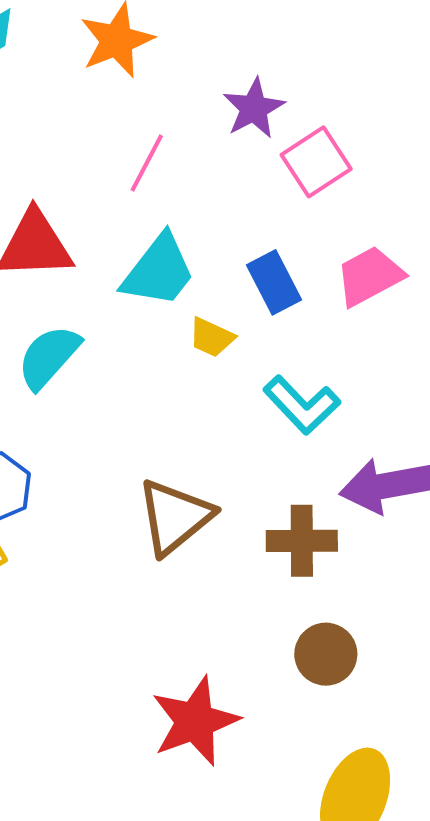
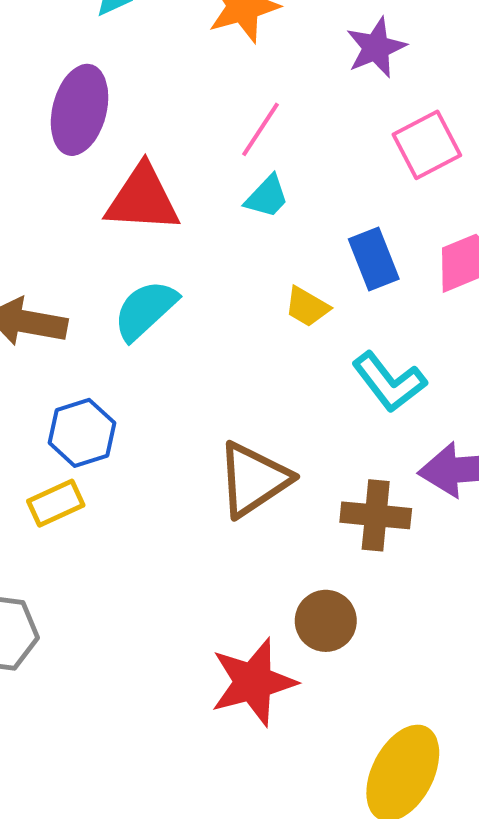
purple star: (254, 108) -> (376, 48), moved
cyan trapezoid: (159, 271) -> (267, 197), moved, size x0.6
brown circle: (326, 654) -> (326, 621), moved

